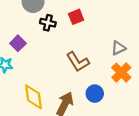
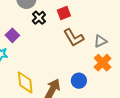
black cross: (48, 23) -> (39, 18), turned 32
brown L-shape: (78, 62) -> (74, 38), moved

